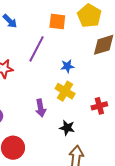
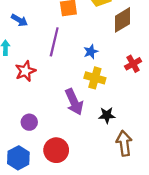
red cross: (99, 106) -> (133, 64), moved
purple arrow: (41, 108) -> (74, 102), size x1.4

